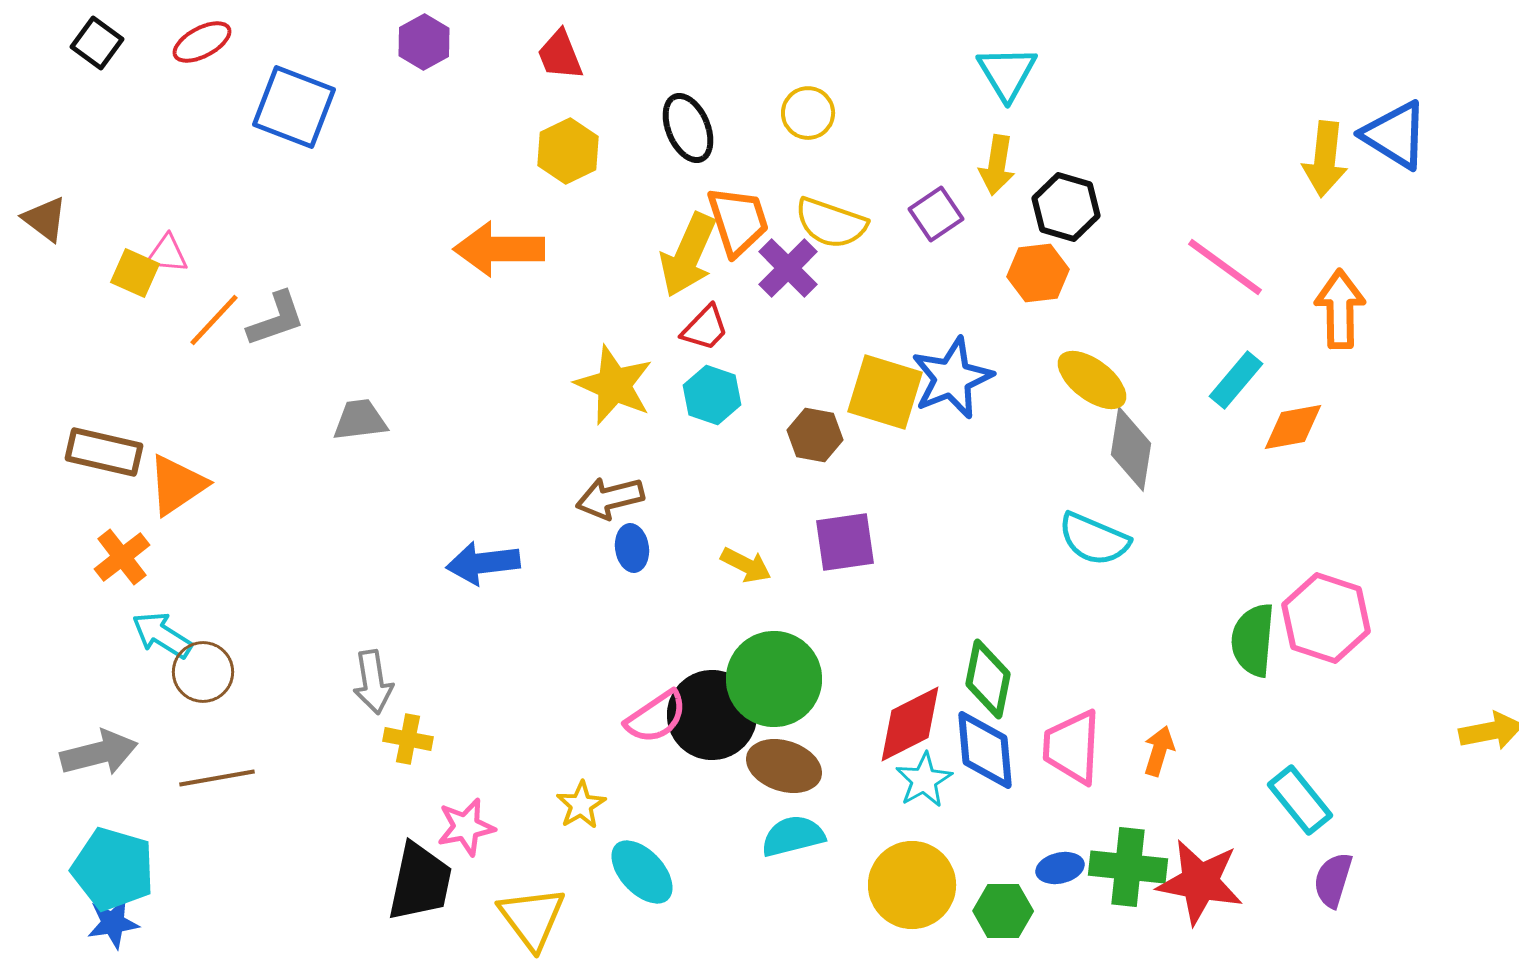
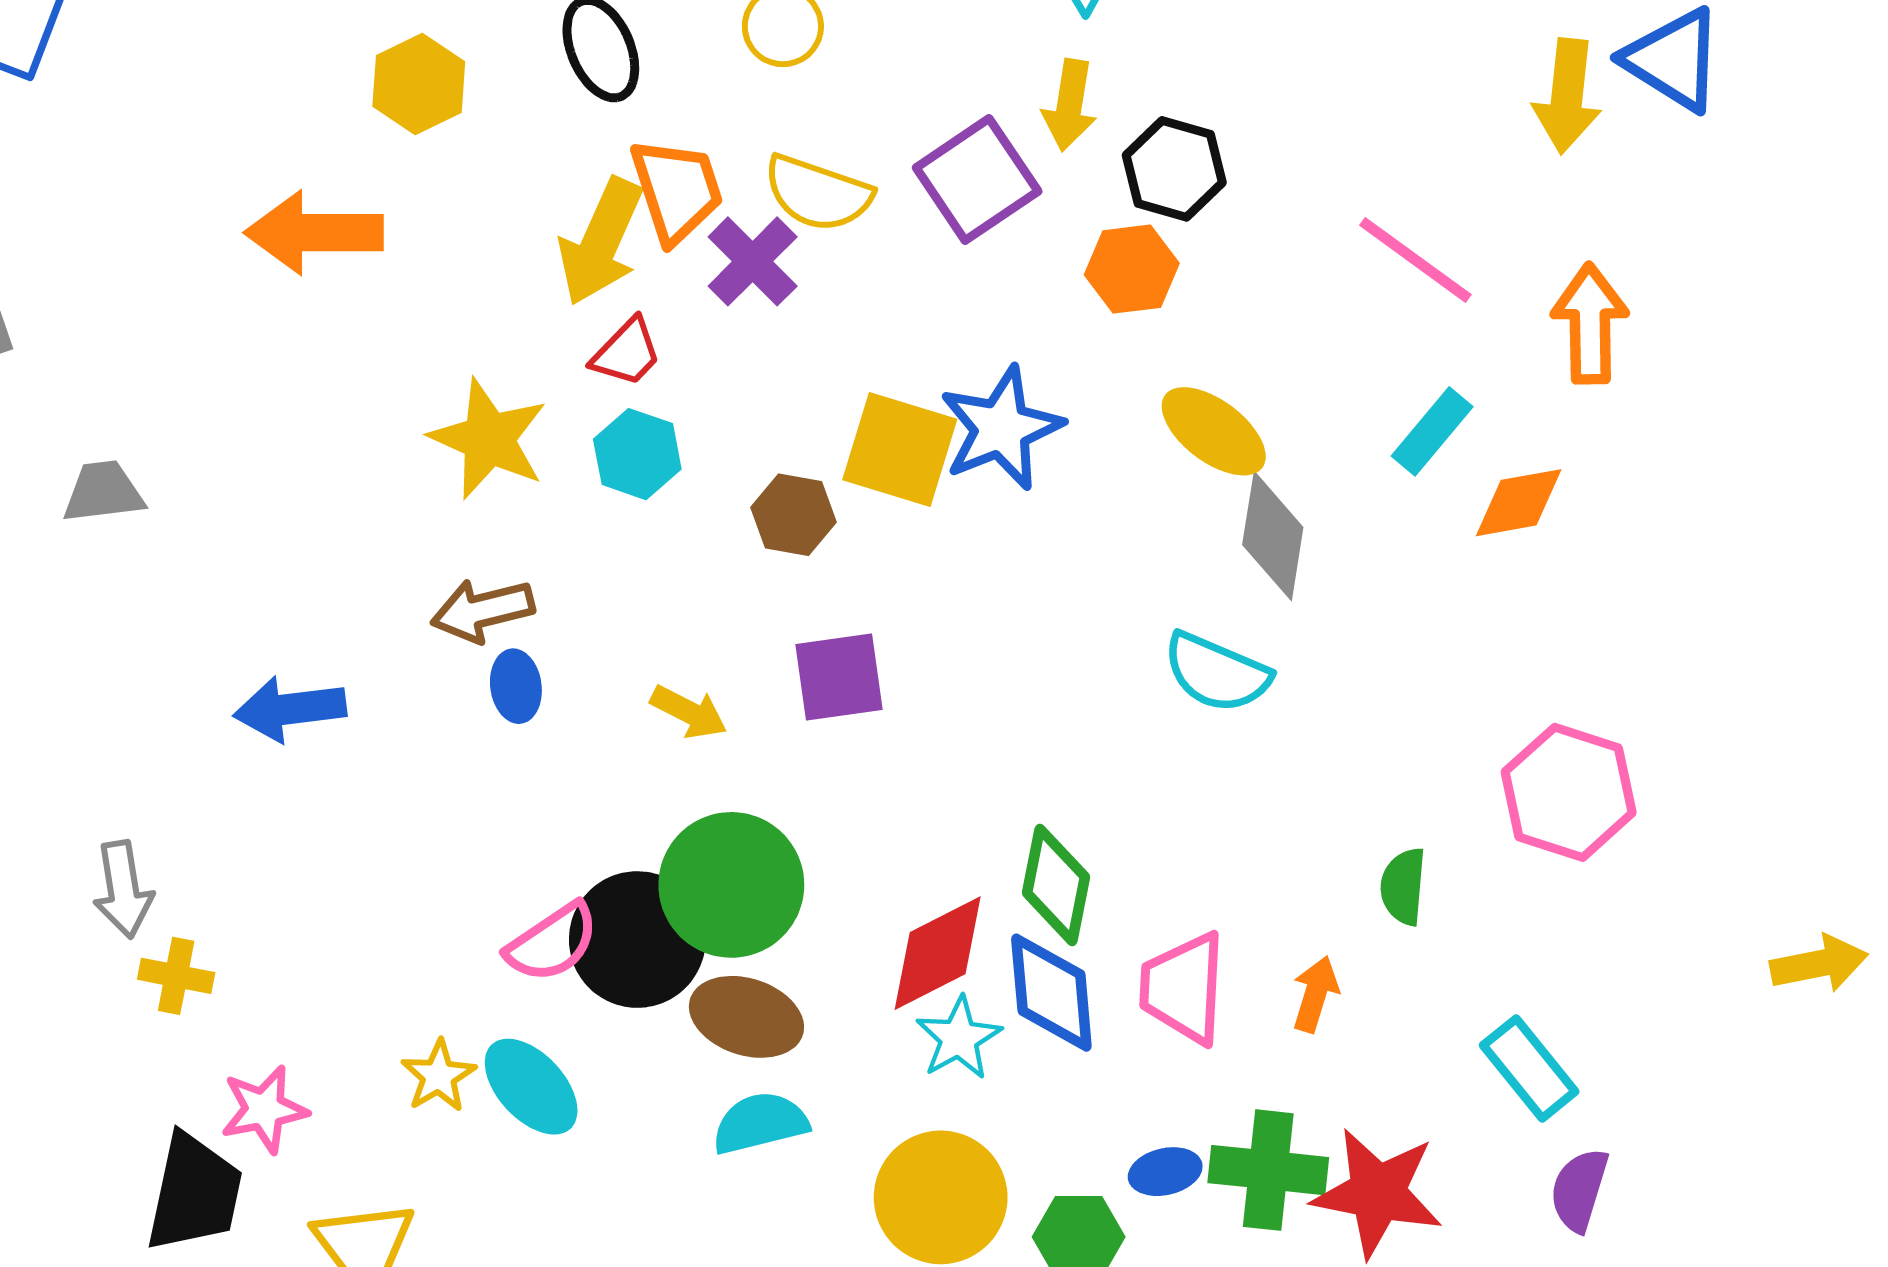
purple square: (936, 214) -> (977, 180), size x1.5
green semicircle: (1253, 640) -> (1403, 886), moved, size x0.7
cyan ellipse: (642, 872) -> (531, 1087), moved

